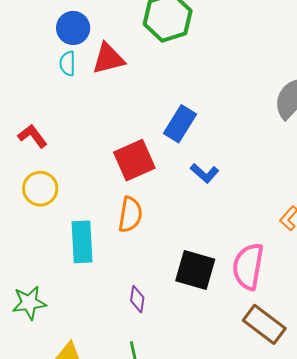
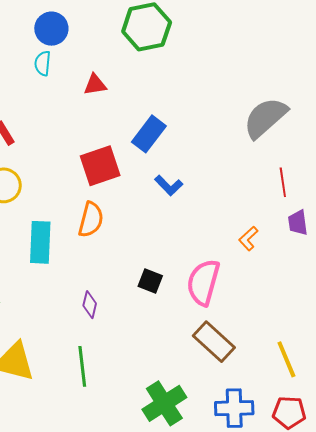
red triangle: (108, 59) -> (95, 85), moved, size x0.7
black square: (195, 270) -> (150, 281), size x0.6

